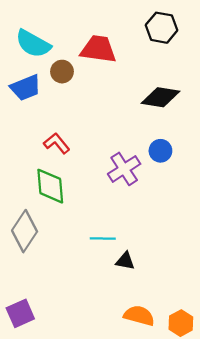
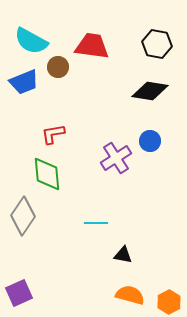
black hexagon: (162, 28) -> (157, 44), moved
red L-shape: (57, 143) -> (53, 134), turned -60
black triangle: (125, 261) -> (123, 255), moved

